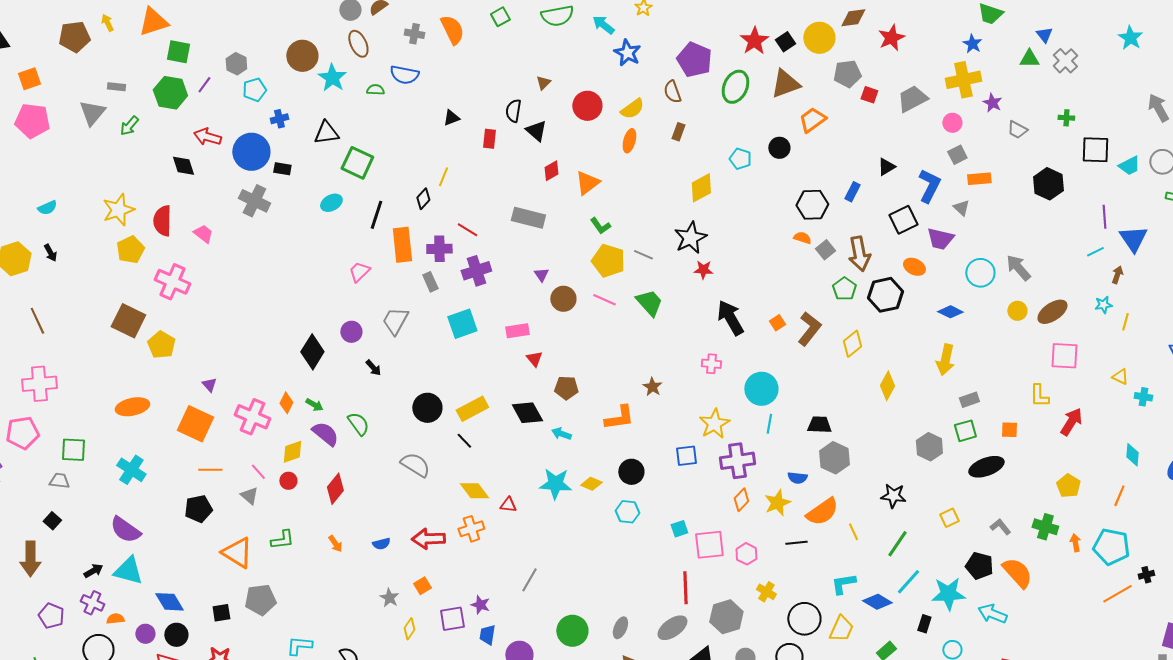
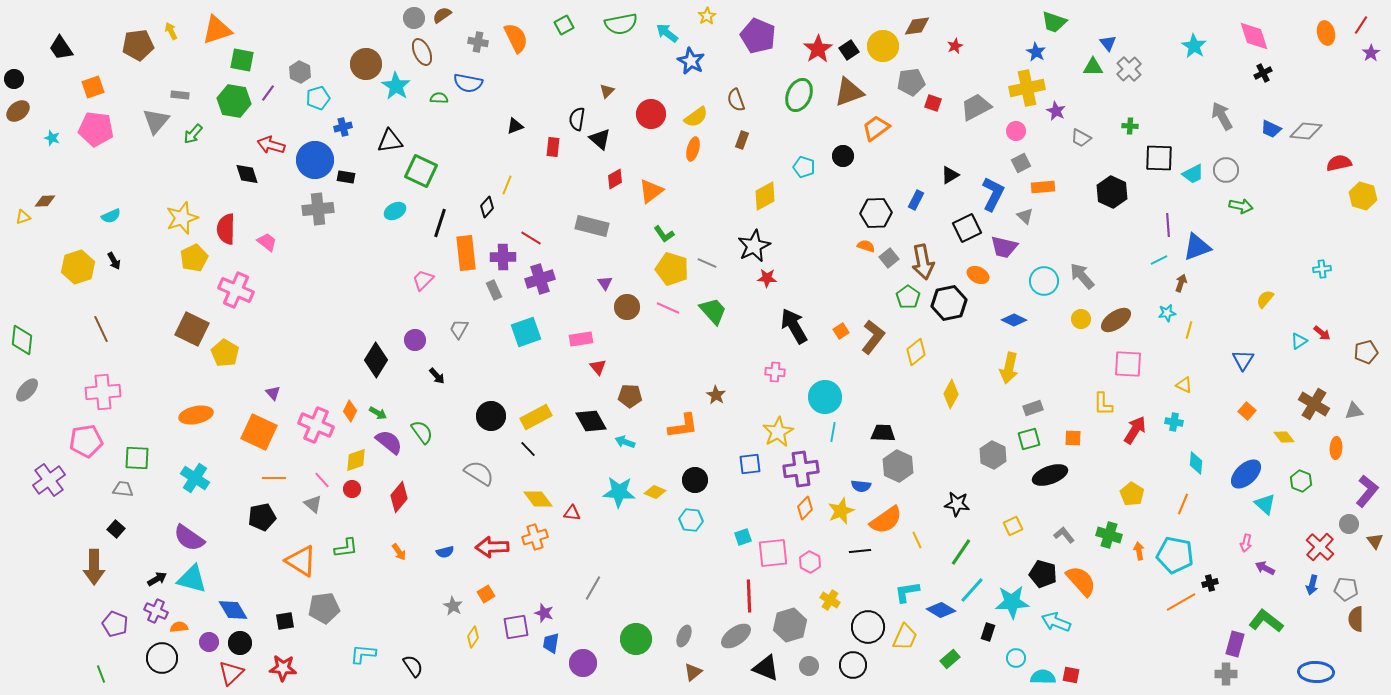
red star: (891, 38) -> (955, 46), size x0.6
purple pentagon: (694, 60) -> (758, 36), moved
gray cross: (254, 201) -> (318, 209), turned -32
blue triangle: (1133, 239) -> (1197, 247), turned 44
gray trapezoid: (395, 321) -> (459, 329), size x0.7
cyan cross: (1143, 397) -> (1174, 422), moved

